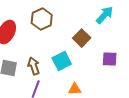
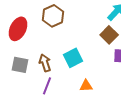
brown square: (82, 38) -> (109, 35), moved

